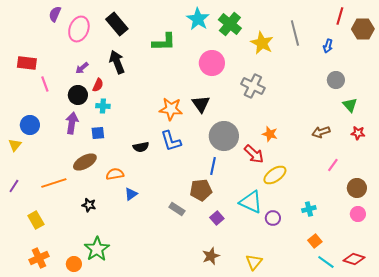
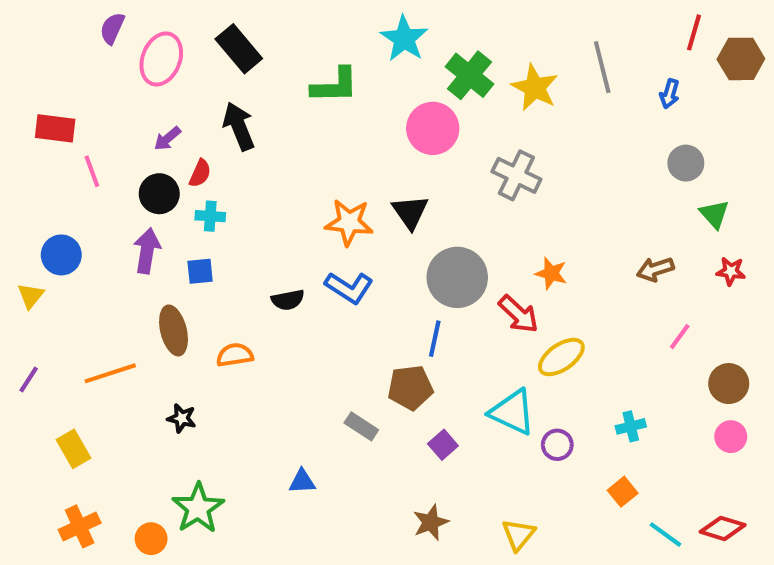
green cross: (230, 24) -> (469, 75), moved
blue L-shape: (171, 141) -> (349, 288), turned -40
brown ellipse: (85, 162) -> (174, 330), turned -75
blue triangle: (131, 194) -> (302, 482), moved, turned 32
orange square: (315, 241) -> (623, 492), moved

